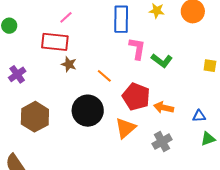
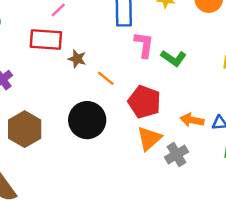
brown star: (69, 64) -> (77, 59), moved
orange arrow: (164, 108) -> (192, 120), moved
orange triangle: (125, 128) -> (149, 138), moved

